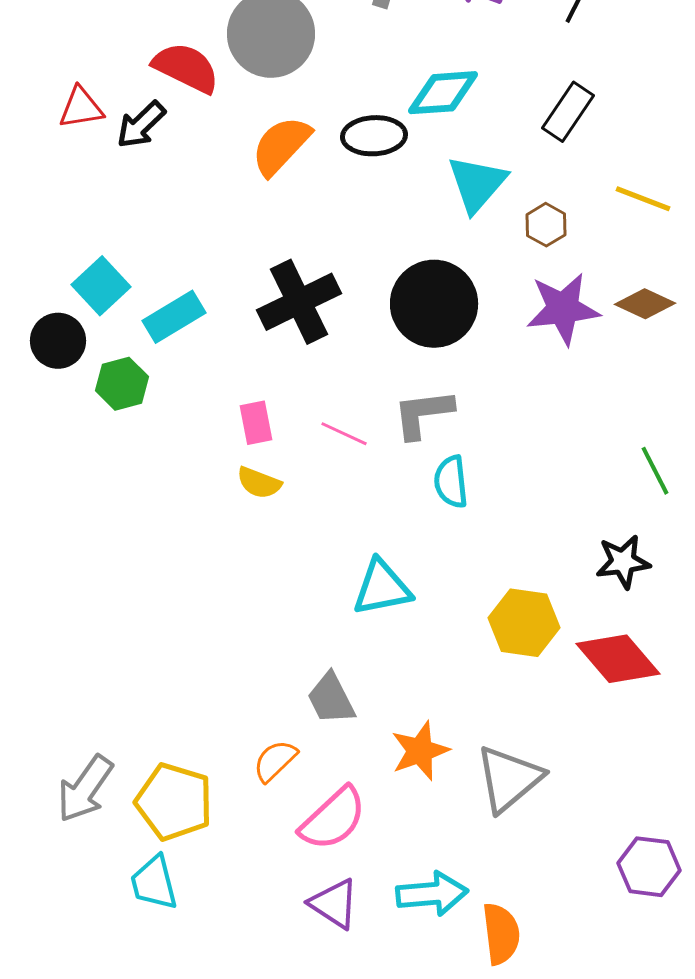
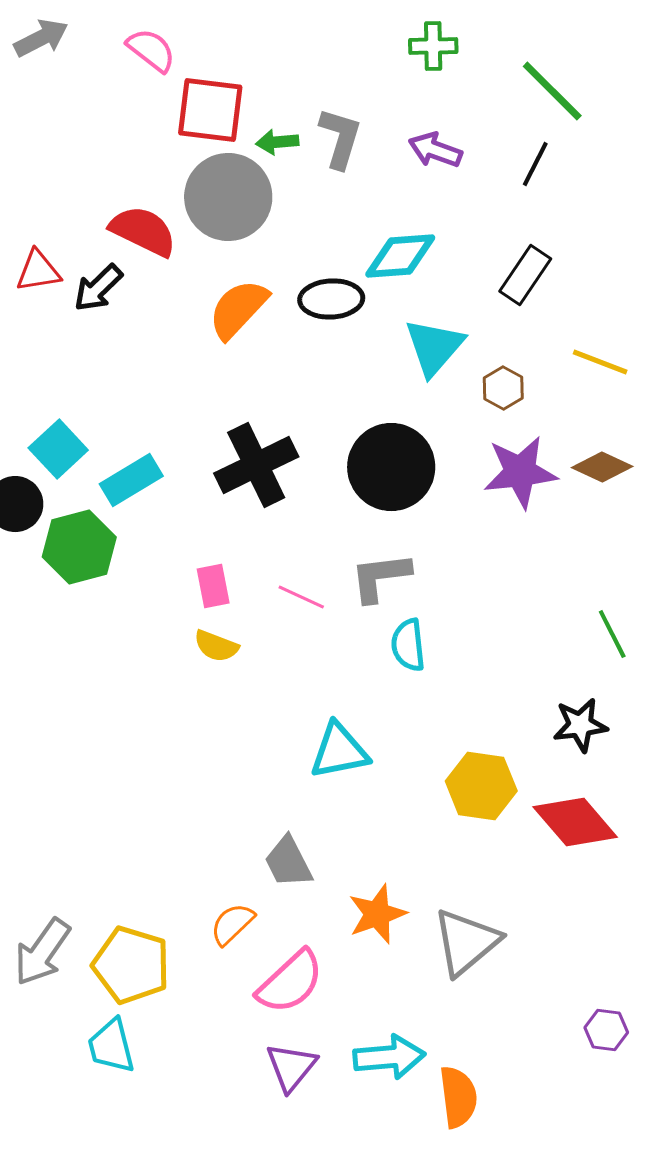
green hexagon: (122, 384) -> (79, 547), size x1.4
purple hexagon: (649, 867) -> (606, 1030), size x0.7
purple triangle: (334, 904) -> (291, 1067), turned 36

